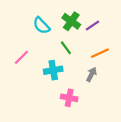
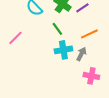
cyan cross: (53, 70) -> (63, 50), moved
pink cross: (69, 98) -> (91, 76), moved

